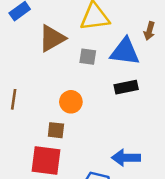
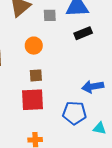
orange circle: (71, 102) -> (34, 46), moved

